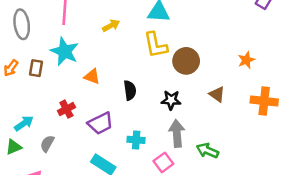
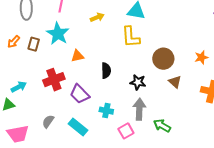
brown circle: (186, 61) -> (163, 59), moved
orange triangle: (92, 76) -> (77, 56), turned -40
red cross: (66, 109) -> (54, 80), size x1.5
purple trapezoid: (100, 123) -> (80, 94), turned 65
gray semicircle: (47, 144) -> (48, 121), moved

